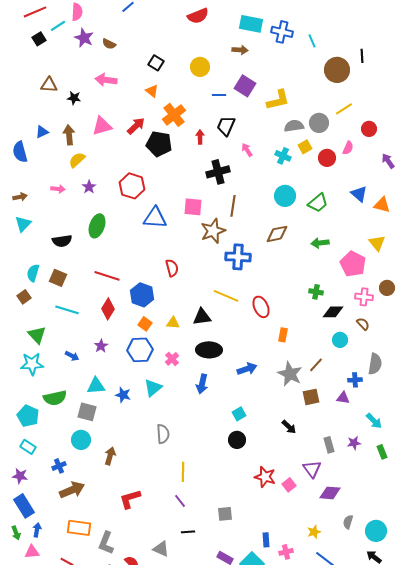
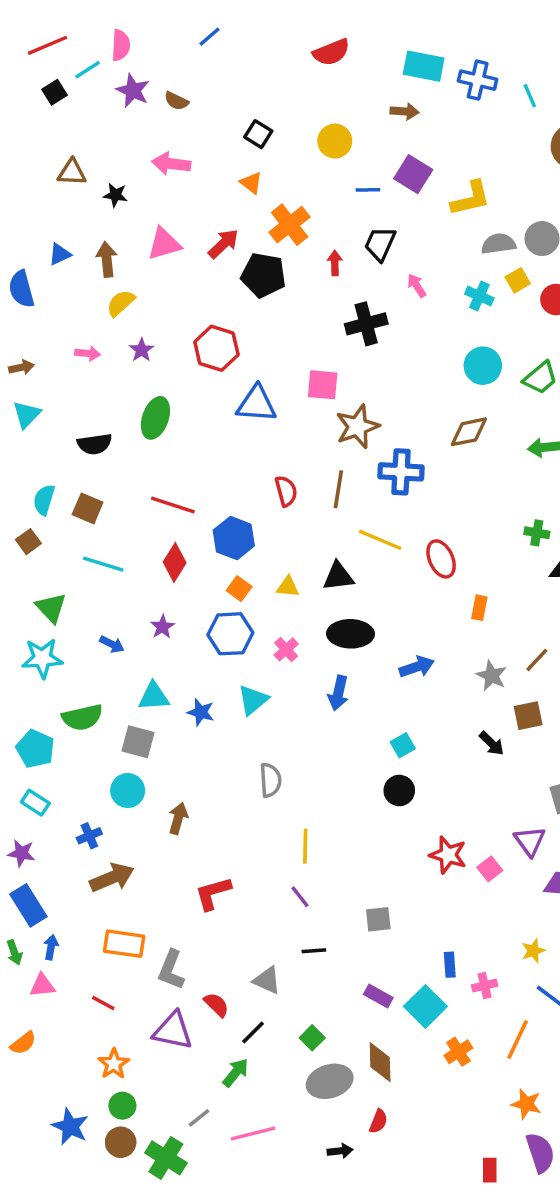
brown line: (233, 206) -> (338, 489), moved
gray star: (290, 374) -> (492, 676), size x0.7
black arrow: (289, 427) -> (492, 743), moved

